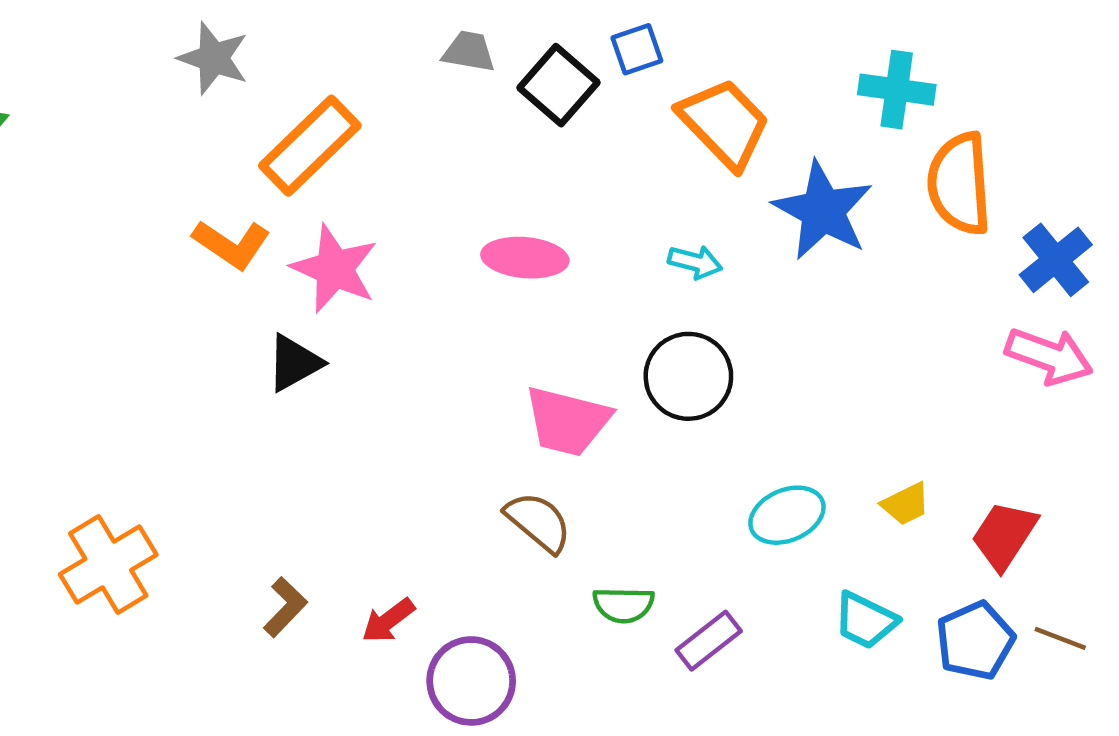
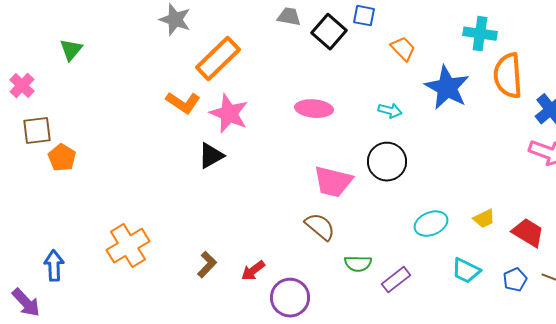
blue square: (637, 49) -> (364, 16), turned 30
orange trapezoid: (724, 123) -> (403, 49), size x0.6
red trapezoid: (1004, 535) -> (528, 233), turned 88
blue pentagon: (975, 641) -> (515, 280), size x0.7

